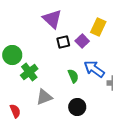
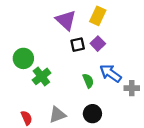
yellow rectangle: (98, 27) -> (98, 16), moved
gray triangle: (44, 97) -> (57, 115), moved

